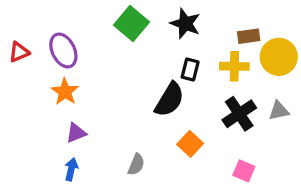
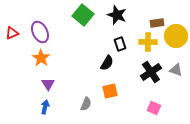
black rectangle: (190, 69) -> (120, 44), turned -32
black semicircle: (169, 100) -> (107, 63), size x0.7
gray triangle: (279, 111) -> (176, 70), turned 32
purple triangle: (76, 133) -> (48, 84), turned -40
orange square: (190, 144) -> (110, 91), moved, turned 35

